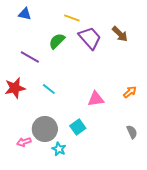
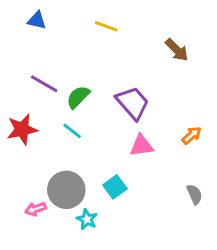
purple trapezoid: (90, 38) -> (133, 103), moved
green semicircle: (57, 41) -> (78, 97), moved

